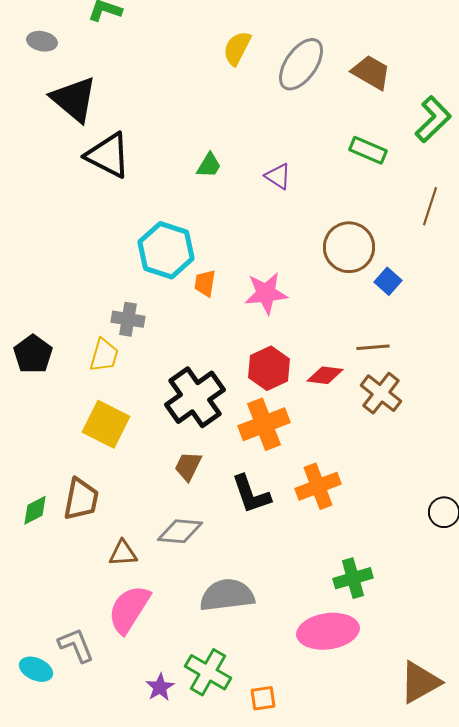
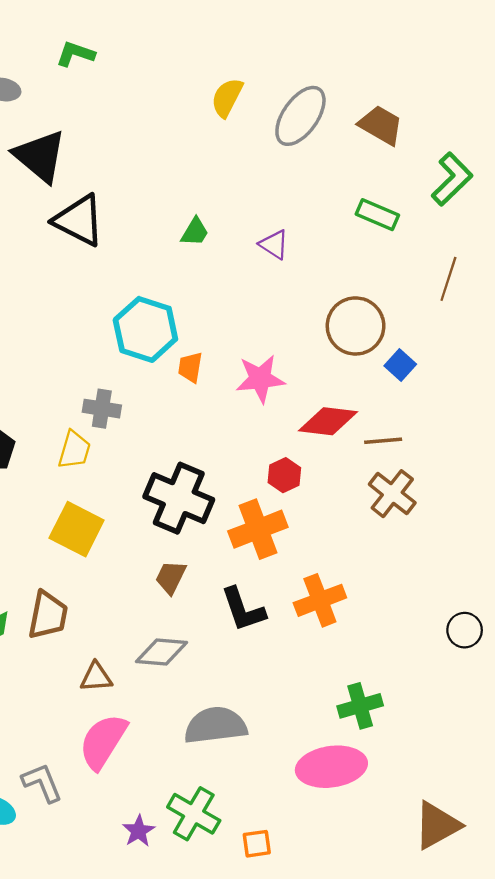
red hexagon: (269, 368) -> (284, 475), moved, size x0.7
red diamond: (325, 375) -> (328, 421), moved, size x1.4
black cross: (195, 397) -> (179, 498), turned -32

